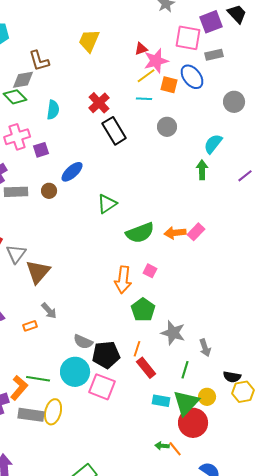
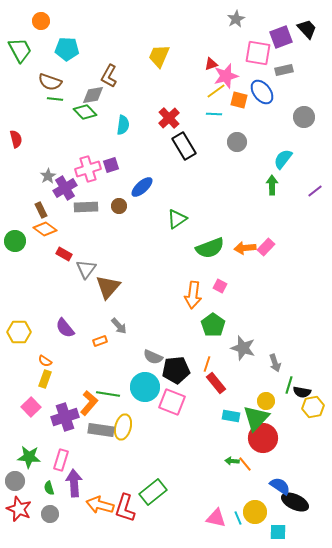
brown L-shape: (39, 61) -> (109, 76), turned 45
pink cross: (17, 137) -> (88, 169), moved
green line: (185, 370) -> (289, 385), moved
yellow circle: (207, 397) -> (266, 401), moved

